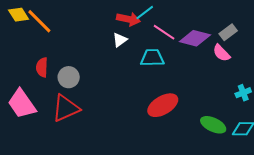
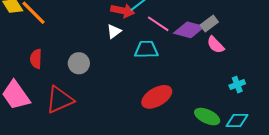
gray rectangle: (228, 32) -> (209, 24), moved
gray circle: (69, 77) -> (79, 63), moved

